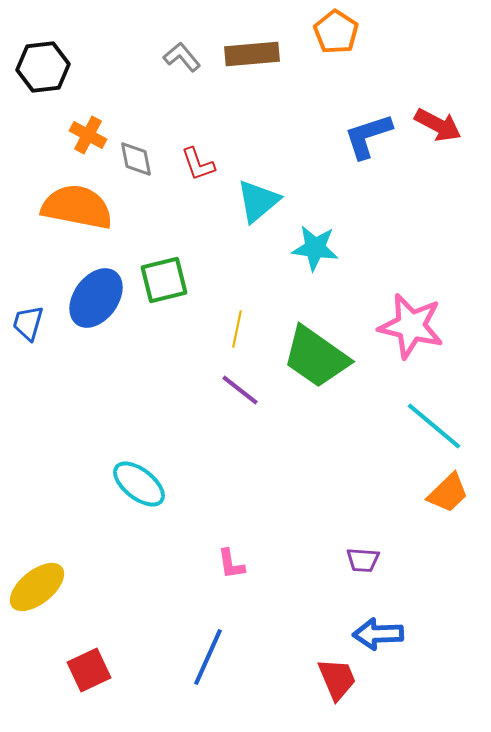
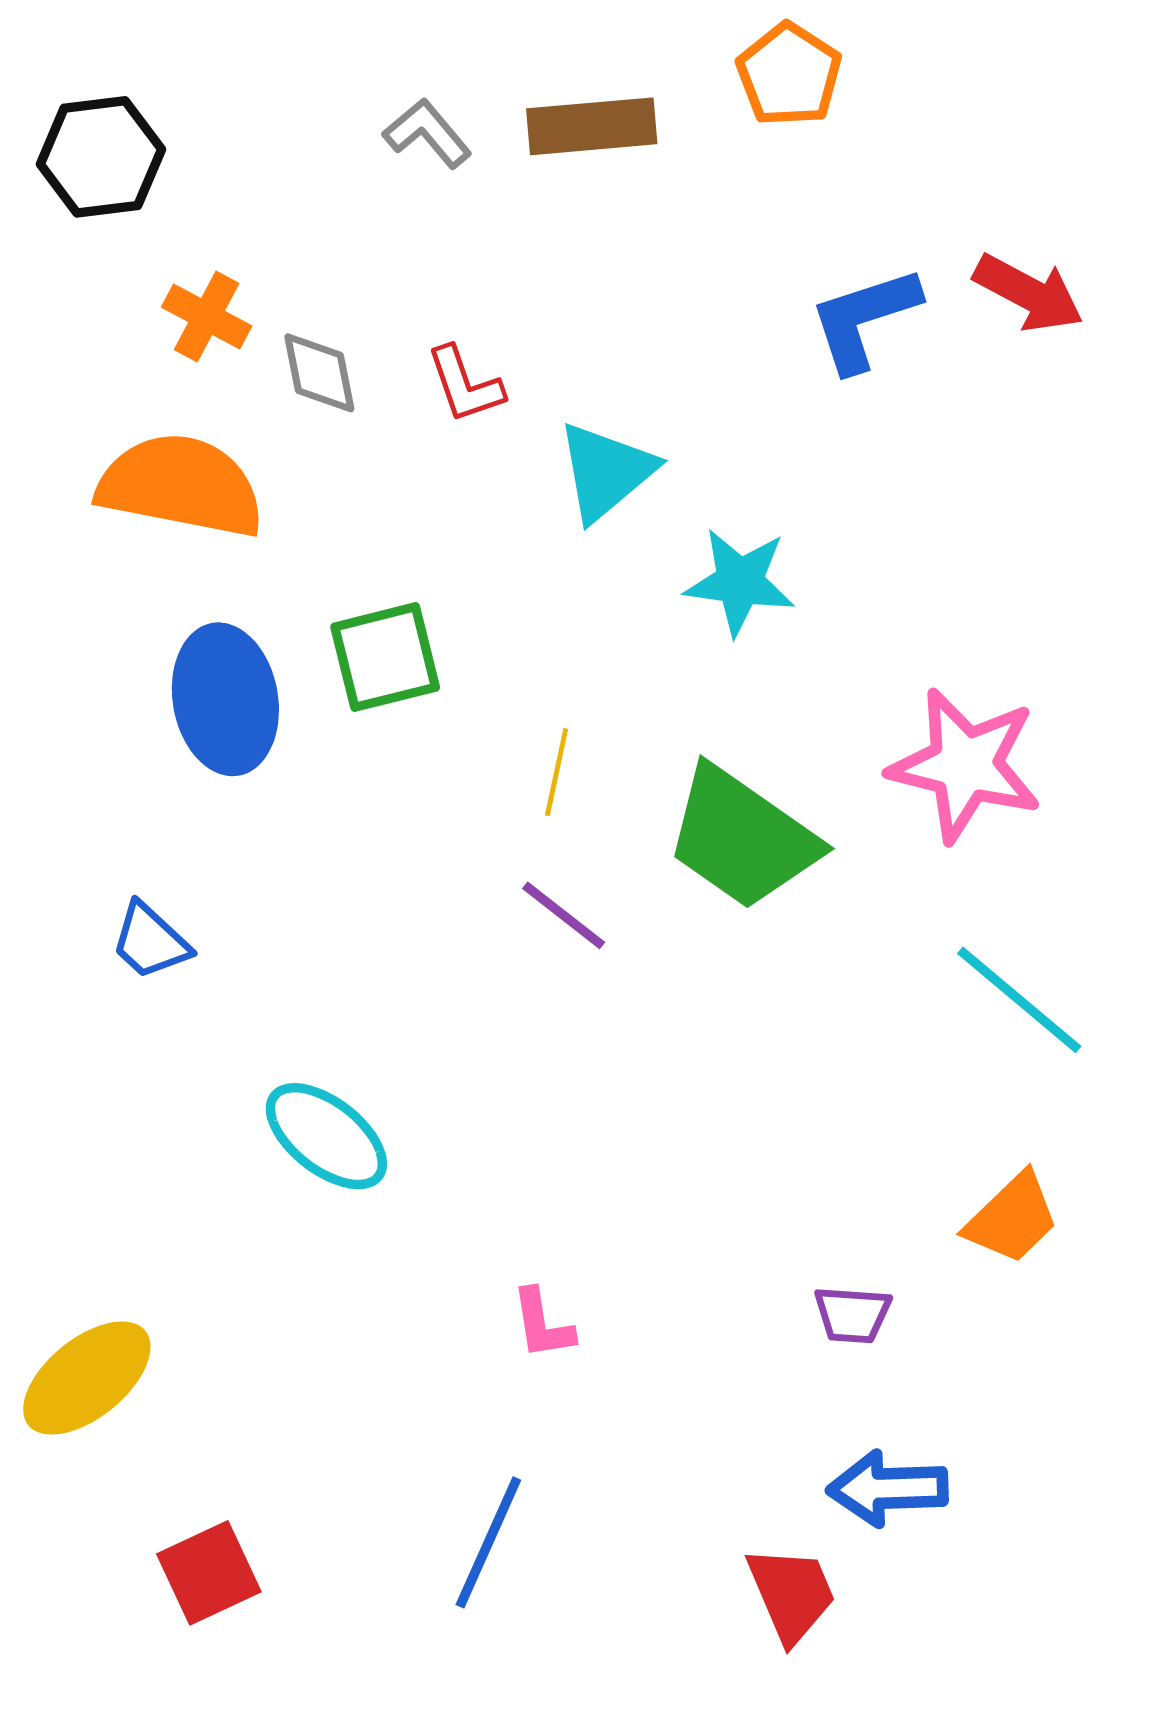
blue ellipse: (96, 298) -> (225, 699), turned -46
blue trapezoid: (28, 323) -> (150, 941), moved, turned -63
orange trapezoid: (448, 493) -> (1012, 1218), moved

